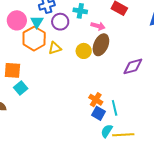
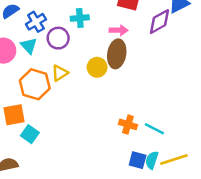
pink arrow: (98, 26) -> (119, 30), moved
orange hexagon: (34, 39) -> (35, 84), moved
purple diamond: (133, 66) -> (159, 22), moved
cyan line: (115, 108) -> (154, 129), turned -35
blue square: (98, 113) -> (138, 160), moved

